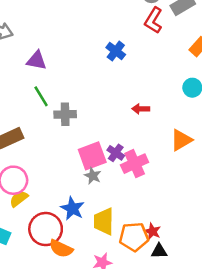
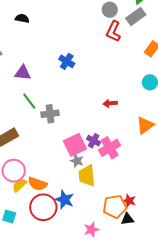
blue cross: (116, 51) -> (67, 61), moved
blue star: (72, 209) -> (65, 200), moved
yellow trapezoid: (104, 221) -> (87, 176), moved
orange semicircle: (61, 249) -> (37, 184), moved
black triangle: (159, 251) -> (127, 219), moved

